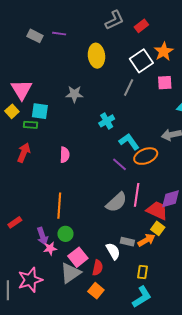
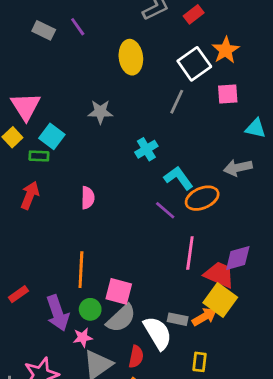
purple line: (59, 34) -> (78, 27), turned 48
cyan square: (40, 111) -> (52, 136), turned 30
gray semicircle: (116, 202) -> (121, 318), moved
yellow square: (158, 228) -> (220, 300), size x1.6
purple arrow: (42, 236) -> (58, 313), size x1.4
pink star: (50, 248) -> (83, 337), moved
white semicircle: (113, 251) -> (158, 333), size x1.4
pink square: (78, 257) -> (119, 291), moved, turned -36

